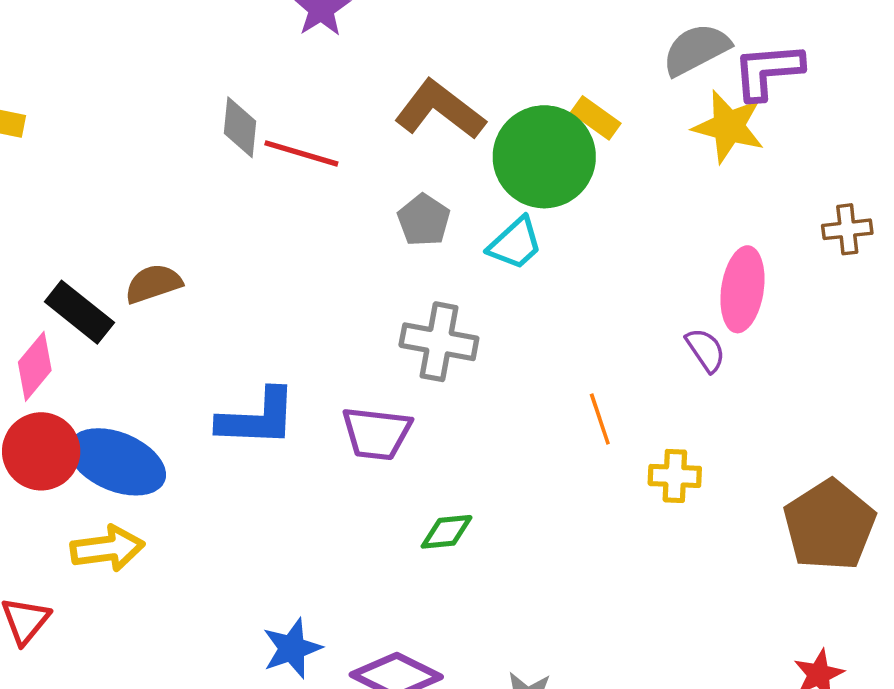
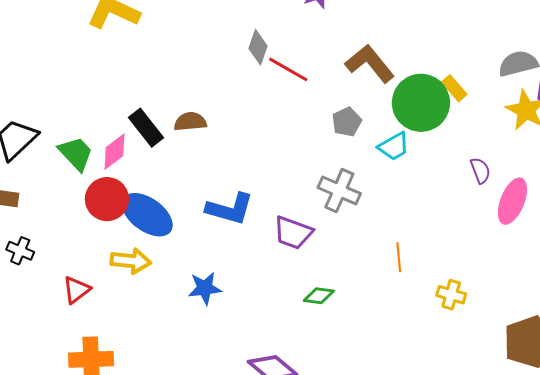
purple semicircle: (705, 350) -> (480, 170), moved
orange line: (600, 419) -> (399, 257), moved
blue star: (292, 648) -> (205, 288), moved

